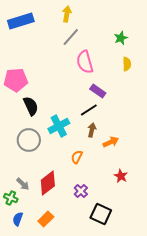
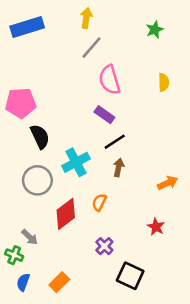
green star: (121, 38) -> (155, 30), moved
purple rectangle: (98, 91) -> (104, 115), moved
orange arrow: (111, 142) -> (168, 183), moved
red diamond: (48, 183) -> (66, 214), moved

